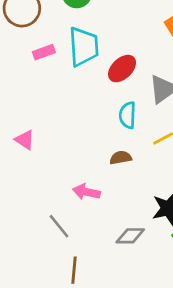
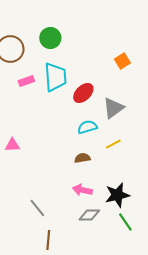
cyan semicircle: (128, 115) -> (87, 127), turned 72
pink triangle: (25, 140) -> (12, 145), turned -35
pink arrow: (86, 192) -> (82, 190), moved

